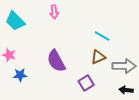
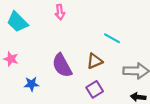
brown triangle: (98, 57) -> (95, 61), moved
blue star: (20, 75) -> (32, 84), moved

